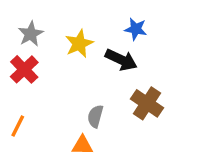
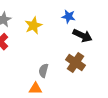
black arrow: (121, 60) -> (82, 36), moved

